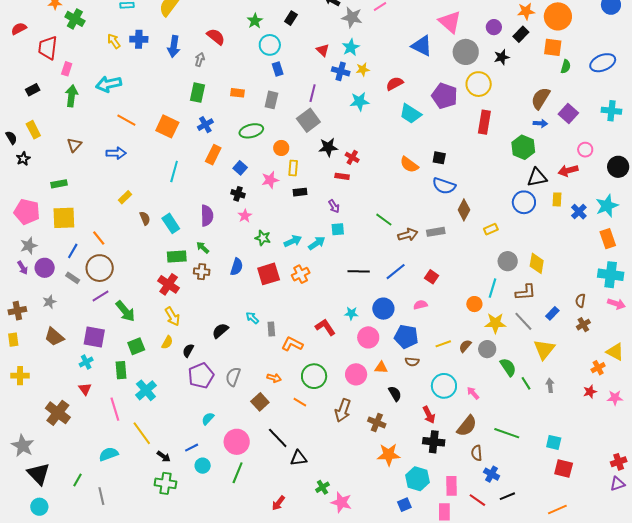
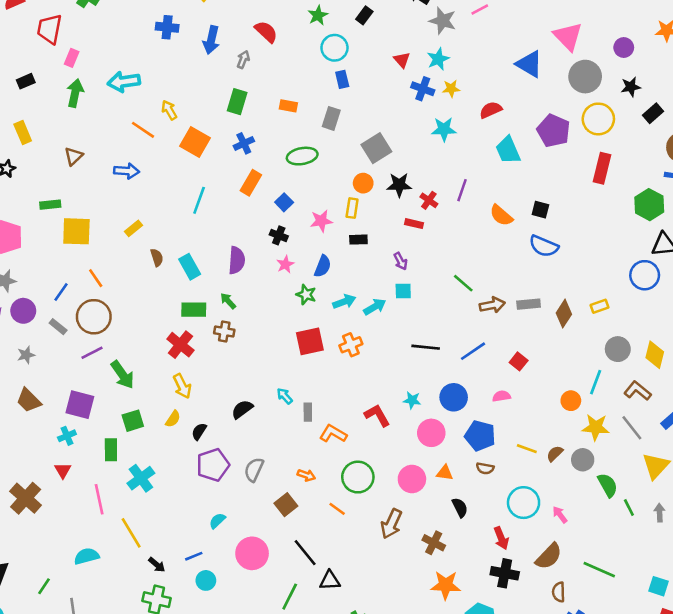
black rectangle: (521, 34) -> (653, 113), moved
yellow arrow: (114, 41) -> (169, 110), moved
purple line: (313, 93) -> (462, 190), moved
cyan trapezoid: (410, 114) -> (508, 150), turned 30
orange circle: (281, 148) -> (363, 183), moved
brown diamond: (464, 210) -> (564, 314), moved
yellow square: (64, 218) -> (76, 231), moved
blue semicircle: (237, 267) -> (323, 266), moved
brown L-shape: (525, 292) -> (638, 391), turned -140
yellow line: (443, 344) -> (527, 449), turned 35
green line: (238, 473) -> (290, 597), moved

